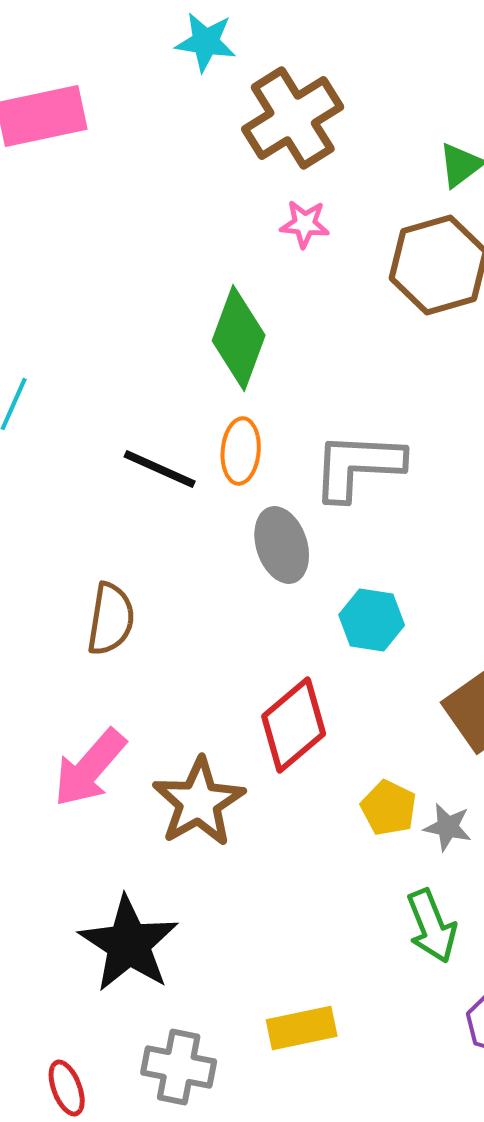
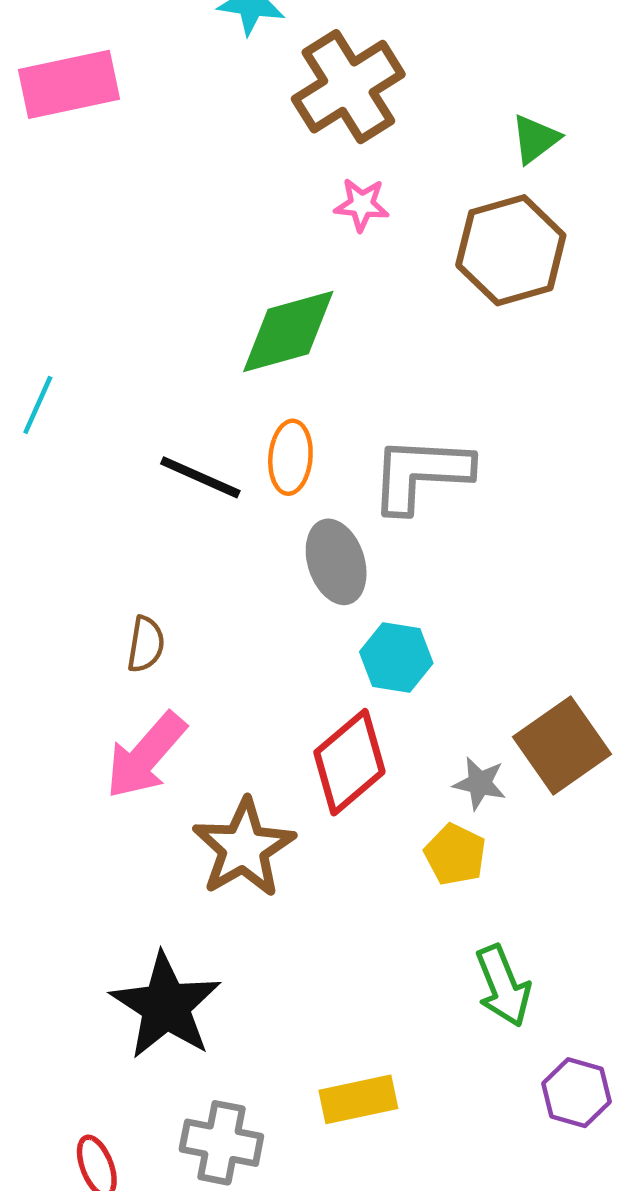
green diamond: (239, 338) -> (288, 331), turned 54
brown semicircle: (111, 619) -> (146, 644), size x0.7
cyan hexagon: (372, 620) -> (396, 658), moved
pink arrow: (90, 768) -> (146, 756), moved
gray star: (448, 827) -> (480, 783), moved

